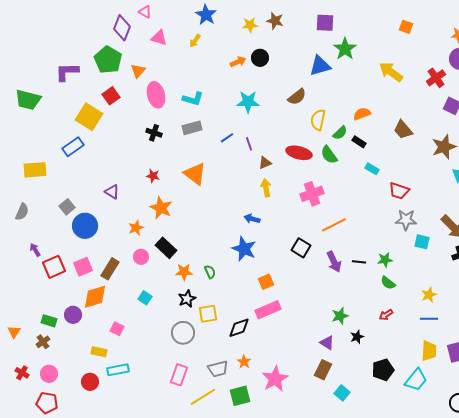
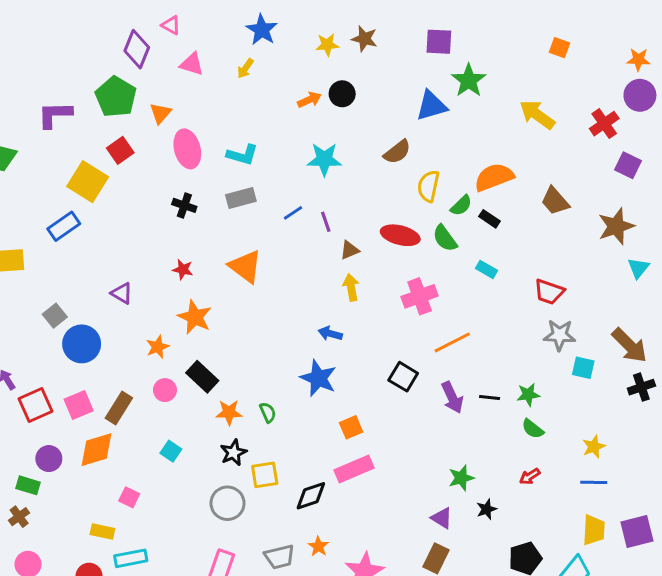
orange semicircle: (362, 114) -> (494, 177), size x1.5
cyan rectangle: (372, 169) -> (487, 269), moved
purple circle: (73, 315) -> (49, 459), moved

